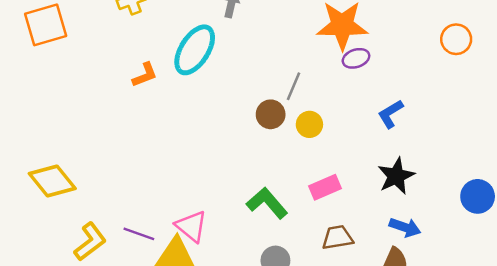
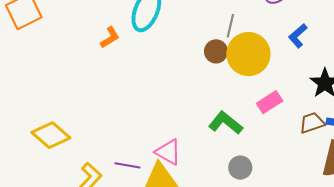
blue L-shape: (391, 114) -> (298, 36), moved
yellow circle: (309, 124) -> (248, 54), size x2.0
brown trapezoid: (338, 238) -> (312, 123), moved

